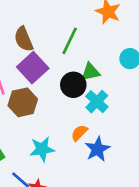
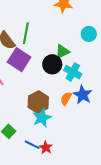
green line: (70, 41) -> (26, 33), moved
brown hexagon: (23, 102) -> (38, 102), moved
blue star: (97, 149) -> (83, 95), moved

